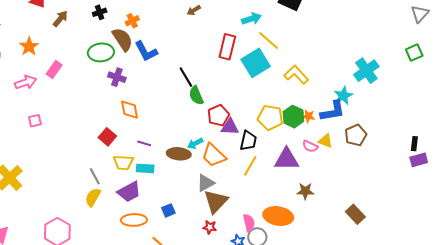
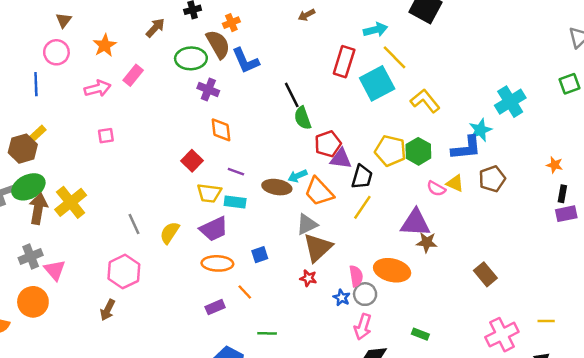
brown arrow: (60, 19) -> (155, 28), moved
orange star: (308, 116) -> (555, 165), moved
purple triangle: (287, 159) -> (415, 223), moved
gray line: (95, 176) -> (134, 224), moved

